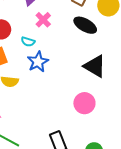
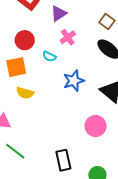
blue star: (38, 62) -> (74, 81), moved

